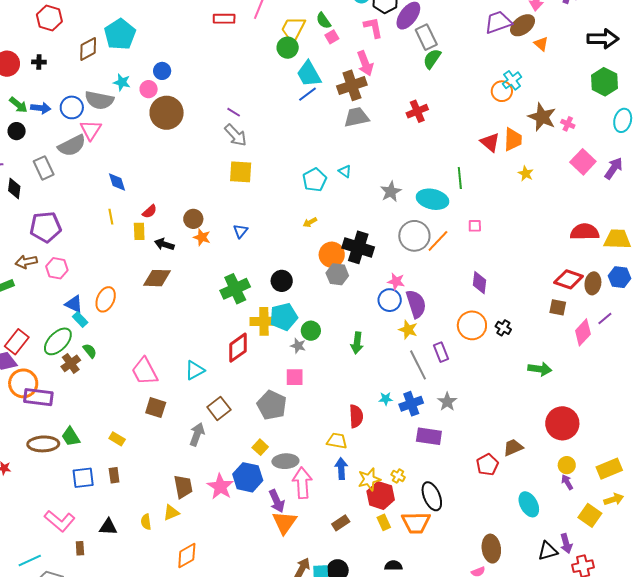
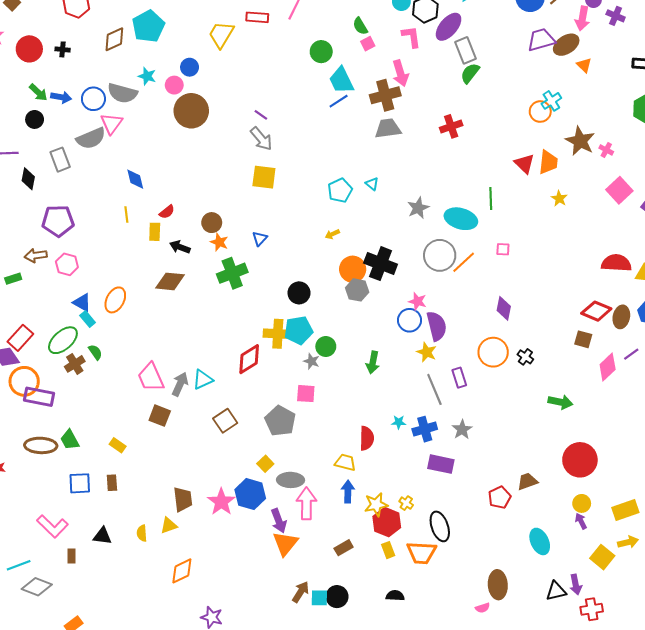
yellow trapezoid: (293, 29) -> (221, 34), moved
green cross: (235, 289) -> (232, 273), moved
gray arrow: (197, 434) -> (180, 384), moved

